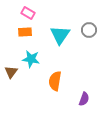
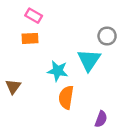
cyan triangle: (60, 35) -> (89, 60), moved
cyan star: (31, 59) -> (58, 71), moved

